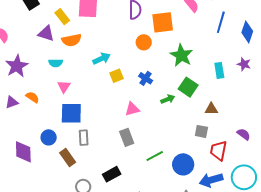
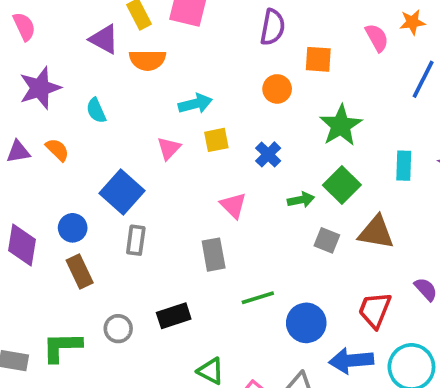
orange square: (163, 22) -> (318, 59), size x0.7
cyan semicircle: (56, 63) -> (96, 111), moved, turned 56
pink triangle: (64, 87) -> (169, 148), moved
pink triangle: (132, 109) -> (233, 205), turned 49
brown triangle: (211, 109) -> (376, 232), size x1.5
blue square: (71, 113) -> (122, 192), turned 30
gray square: (201, 131) -> (327, 240), moved
brown rectangle: (68, 157) -> (80, 271), moved

